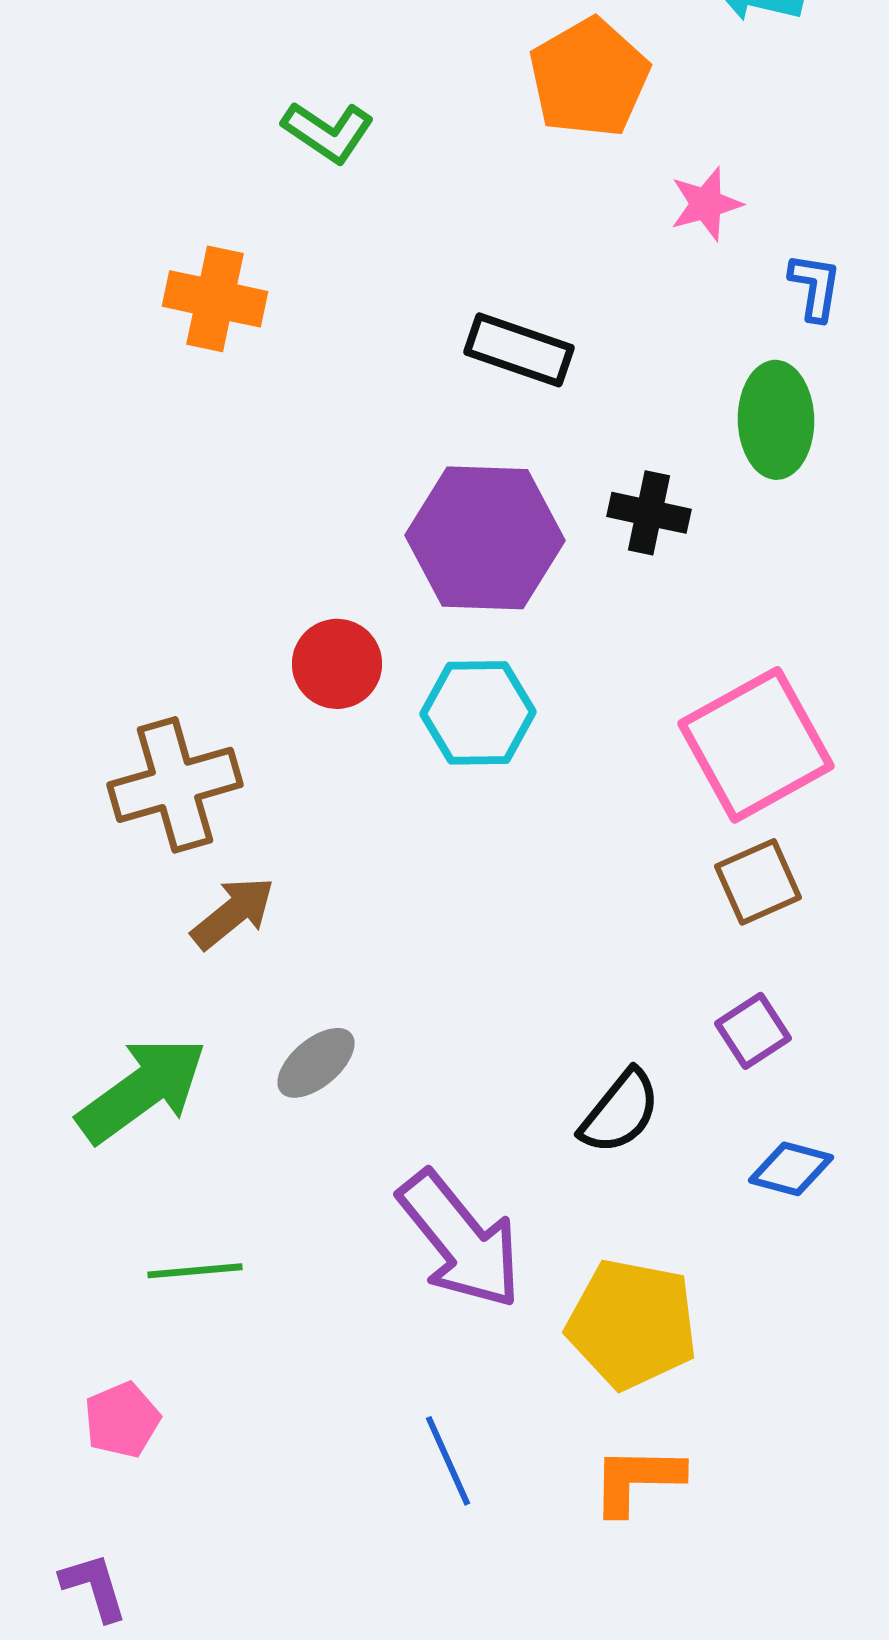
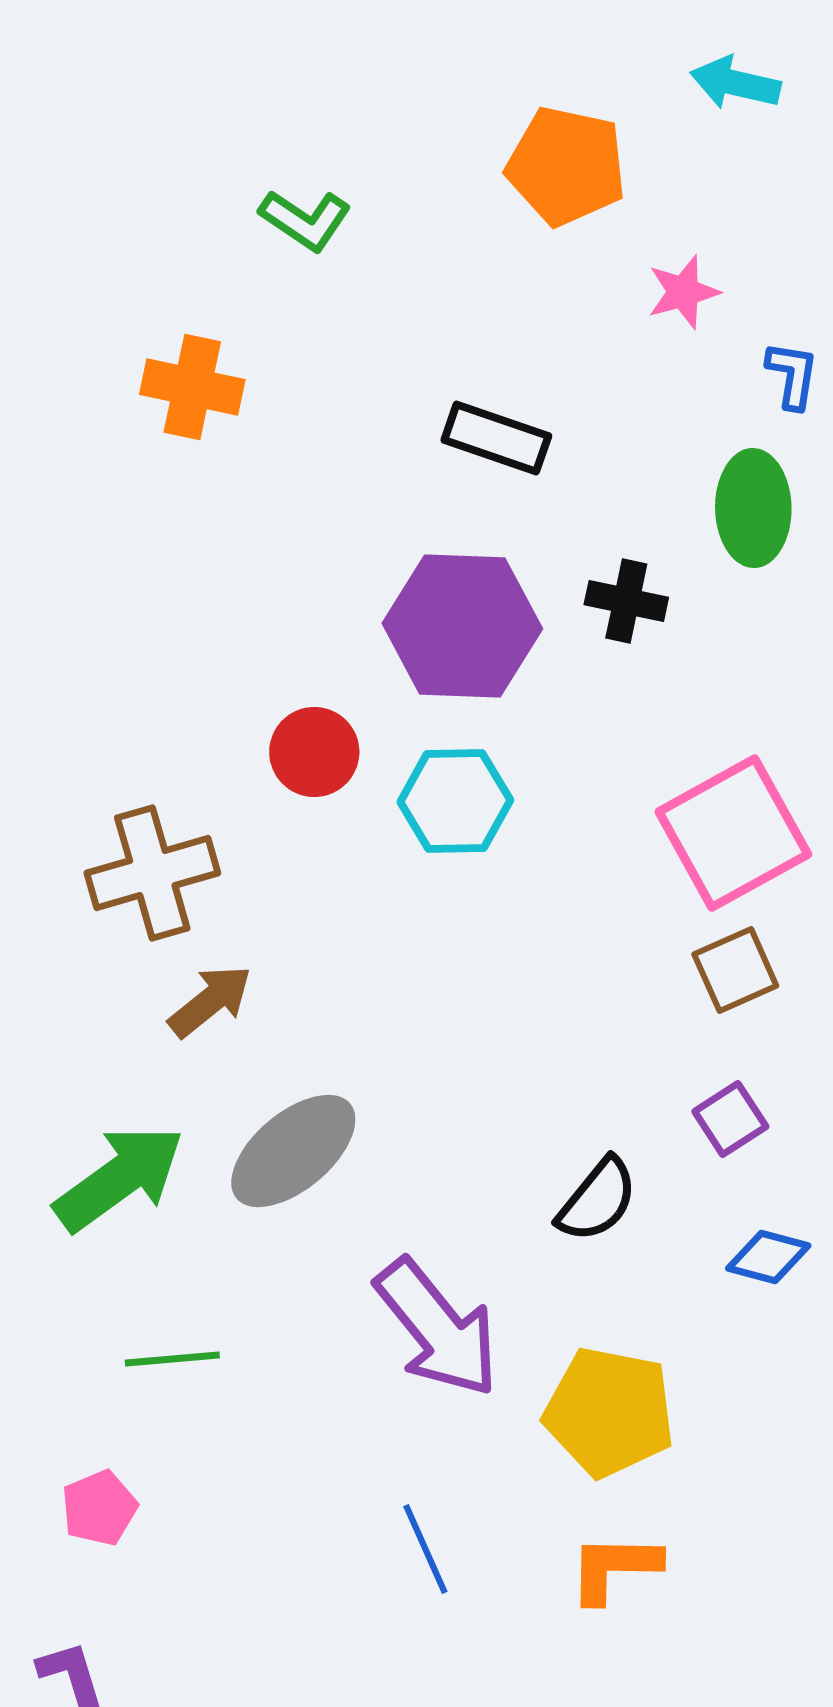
orange pentagon: (589, 78) -> (566, 166), turned -30
gray ellipse: (316, 1063) -> (293, 1151), size x1.6

